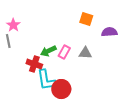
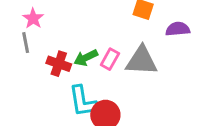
gray triangle: (85, 53) -> (142, 61), size x1.6
red cross: (34, 64) -> (59, 64), moved

